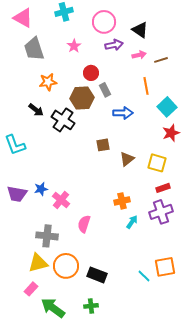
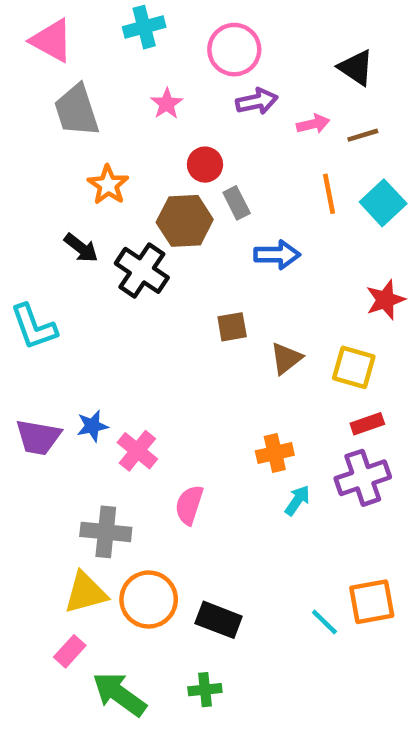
black triangle: (140, 30) -> (356, 68), moved
orange star: (48, 82) -> (108, 185), turned -30
cyan square: (167, 107) -> (383, 203), moved

